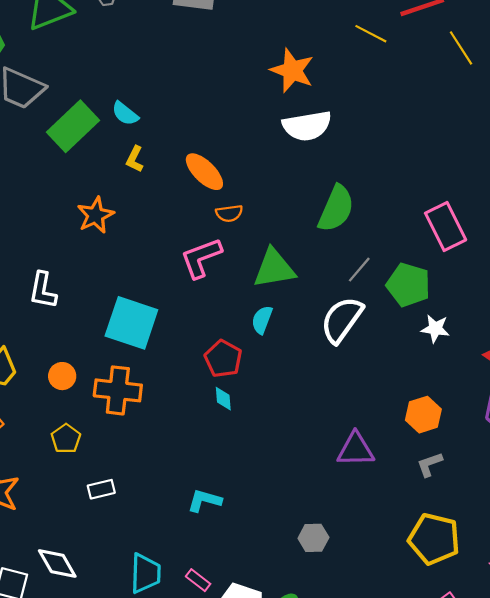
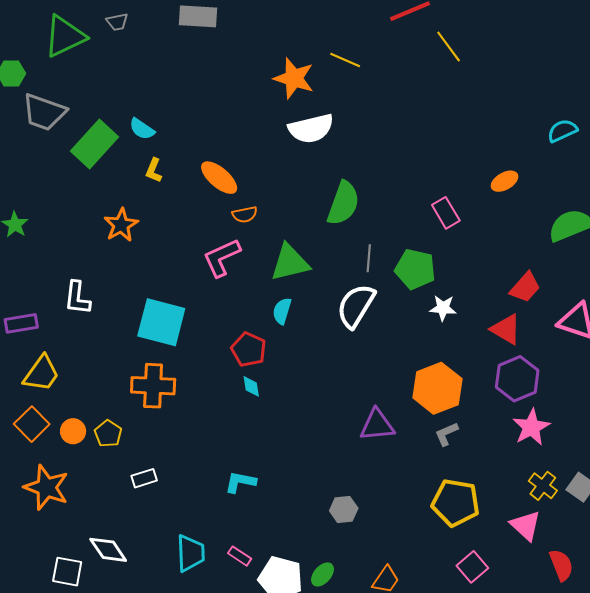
yellow line: (371, 34) -> (345, 60), moved
pink rectangle: (446, 227) -> (446, 213), size x0.7
gray line: (359, 270) -> (369, 258), turned -32
orange circle: (62, 376) -> (73, 431), moved
orange hexagon: (423, 415) -> (437, 388), size x1.5

